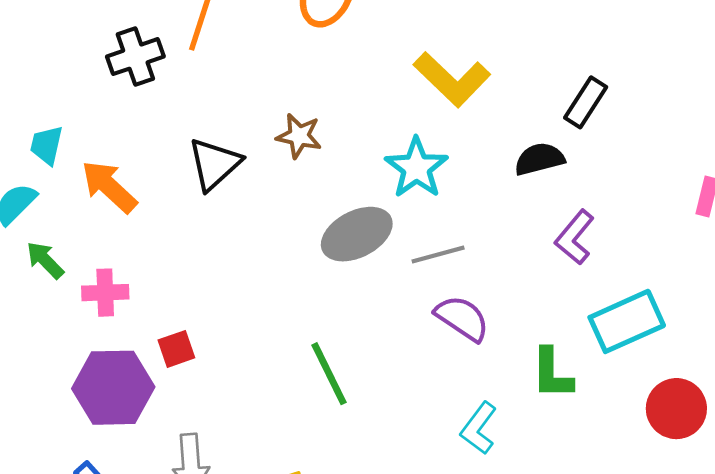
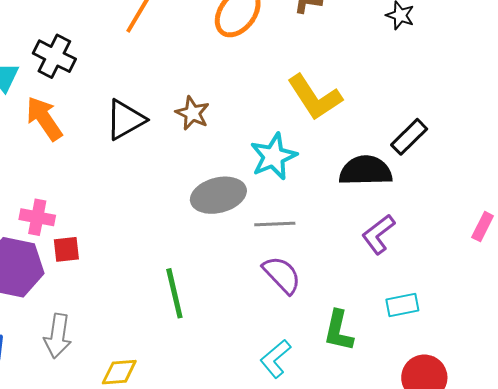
black cross: (135, 57) -> (54, 56), moved, turned 33
black semicircle: (539, 159) -> (366, 171), size x1.4
pink cross: (105, 293) -> (37, 217), moved
cyan rectangle: (627, 321) -> (402, 305), size x0.6

